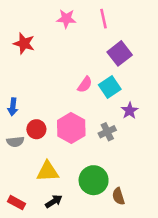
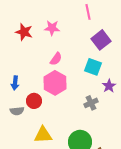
pink star: (66, 19) -> (52, 28), moved
pink semicircle: (85, 84) -> (56, 59), moved
cyan square: (110, 87) -> (93, 67), turned -36
pink hexagon: (71, 128) -> (55, 83), moved

